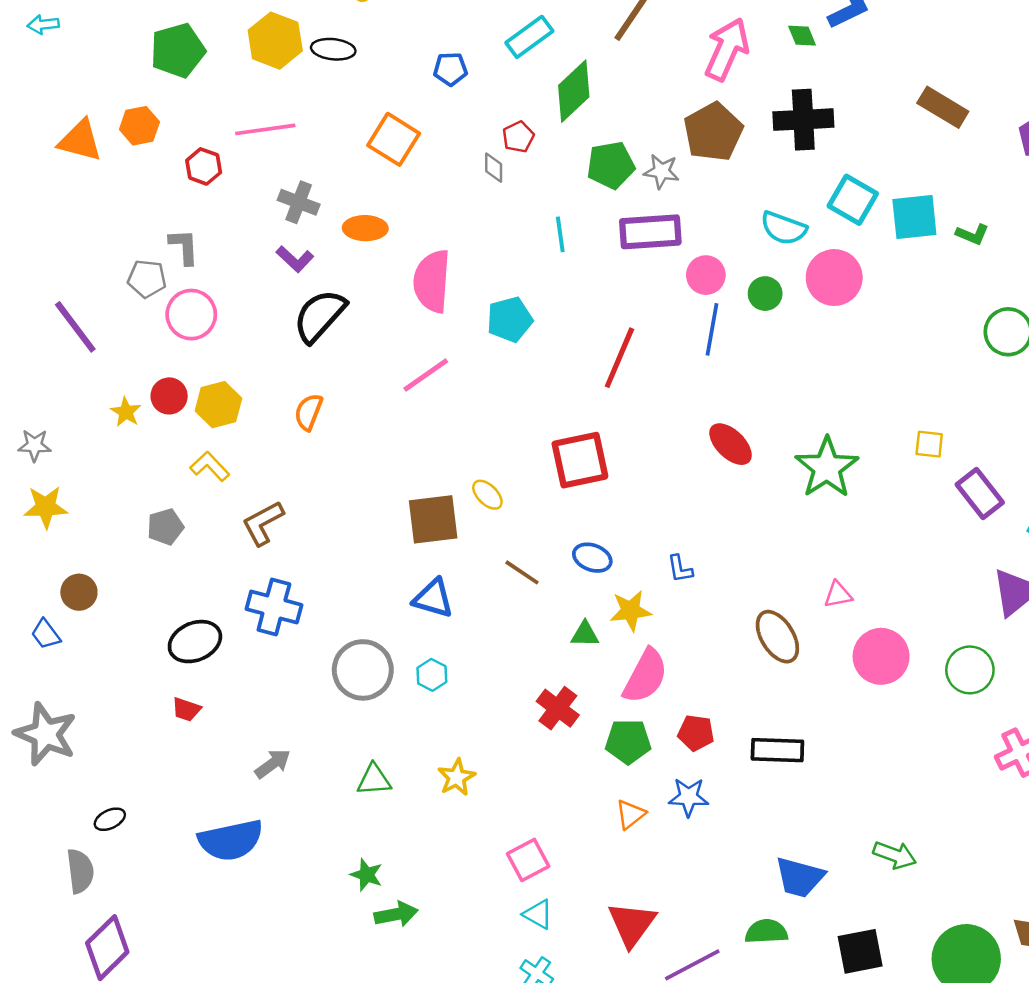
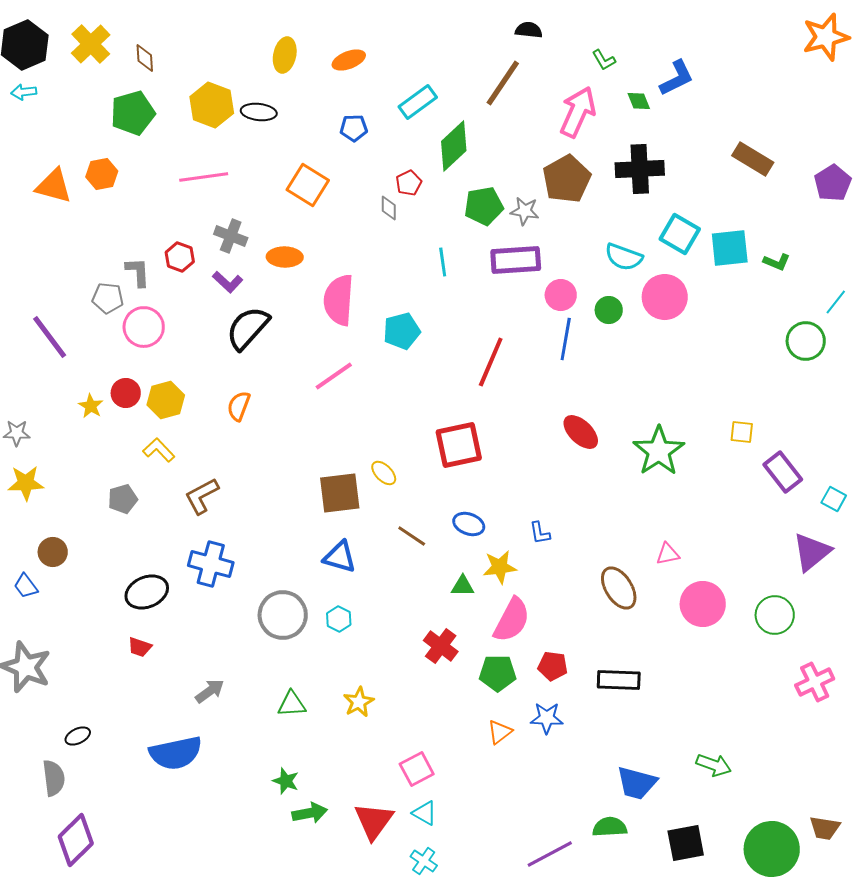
red hexagon: (204, 166) -> (180, 257), moved
red triangle: (632, 924) -> (374, 821), moved

